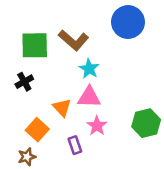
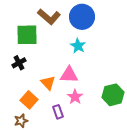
blue circle: (128, 22) -> (82, 17), moved
brown L-shape: (74, 40) -> (49, 17), moved
cyan star: (89, 69) -> (78, 46), moved

